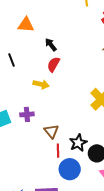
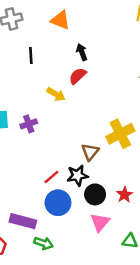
purple cross: (27, 114) -> (29, 124), turned -32
brown triangle: (51, 131) -> (90, 152), moved
red line: (58, 151) -> (51, 177), turned 32

